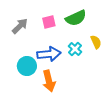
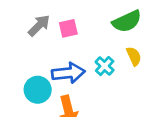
green semicircle: (76, 18) -> (127, 21), moved
gray arrow: (20, 26) -> (39, 26), moved

